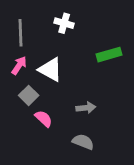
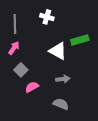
white triangle: (50, 70) -> (58, 51), moved
pink semicircle: (44, 119) -> (32, 87), turned -72

